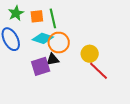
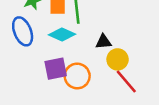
orange circle: (59, 43) -> (77, 76), moved
black triangle: (53, 59) -> (103, 42), moved

